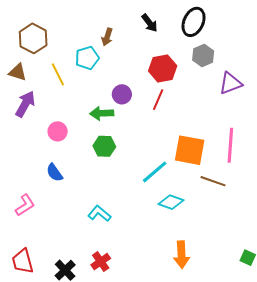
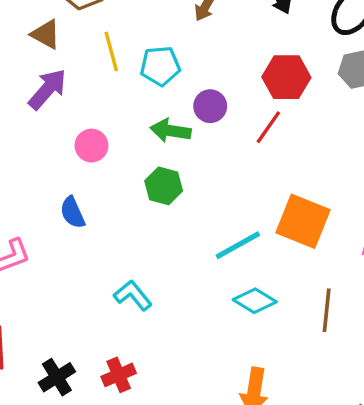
cyan pentagon: (87, 58) -> (160, 66), moved
brown line: (213, 181) -> (327, 310), moved, turned 65

